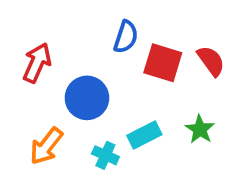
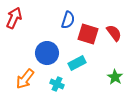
red arrow: (37, 63) -> (14, 18), moved
green star: (200, 129) -> (115, 77), moved
cyan rectangle: (144, 135) -> (77, 63), moved

